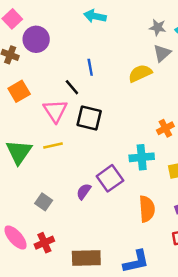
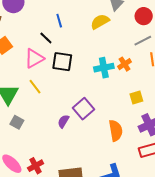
pink triangle: (55, 111) -> (34, 58), turned 40
yellow line: (53, 146) -> (35, 87), turned 70
cyan cross: (142, 157) -> (104, 68), moved
gray square: (44, 202) -> (17, 122), moved

